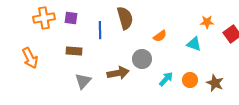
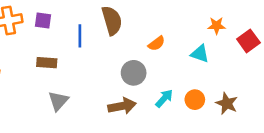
brown arrow: (118, 73) -> (122, 106), moved

